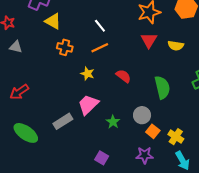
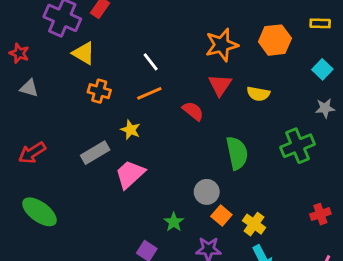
red semicircle: (123, 76) -> (193, 111), moved
gray rectangle: (63, 121) -> (95, 153), moved
green star: (113, 122) -> (174, 222), moved

